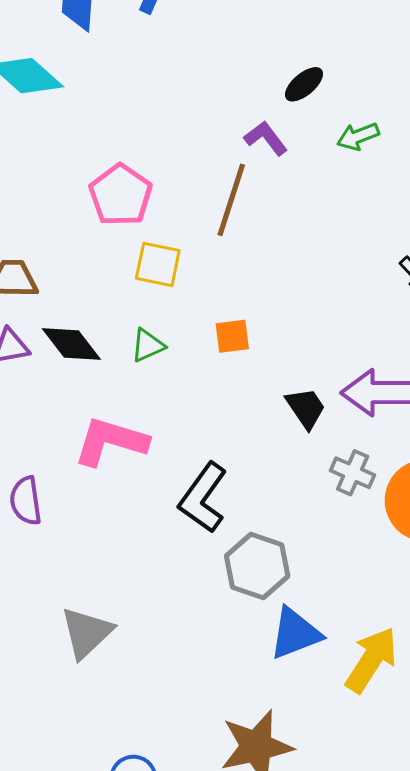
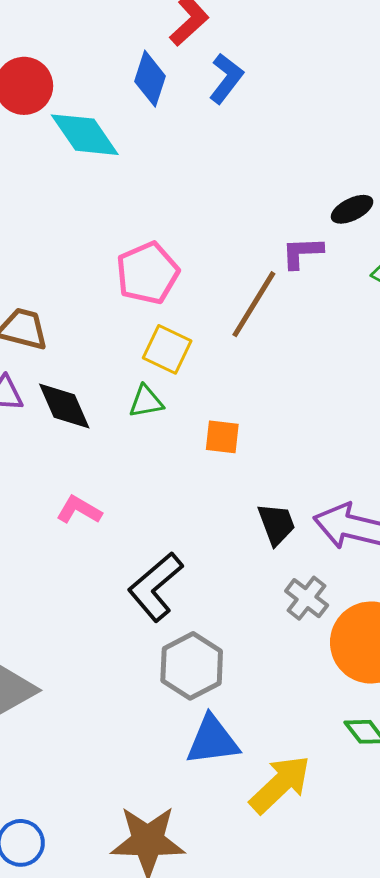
purple L-shape: (266, 138) -> (302, 253), turned -69
green triangle: (148, 345) -> (146, 402), moved
pink L-shape: (111, 441) -> (79, 510), size x0.6

